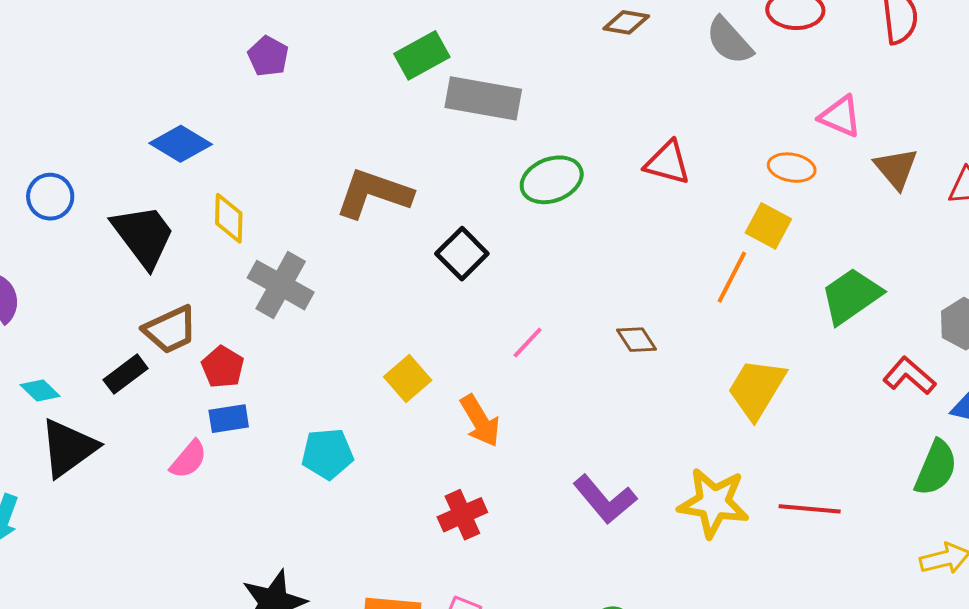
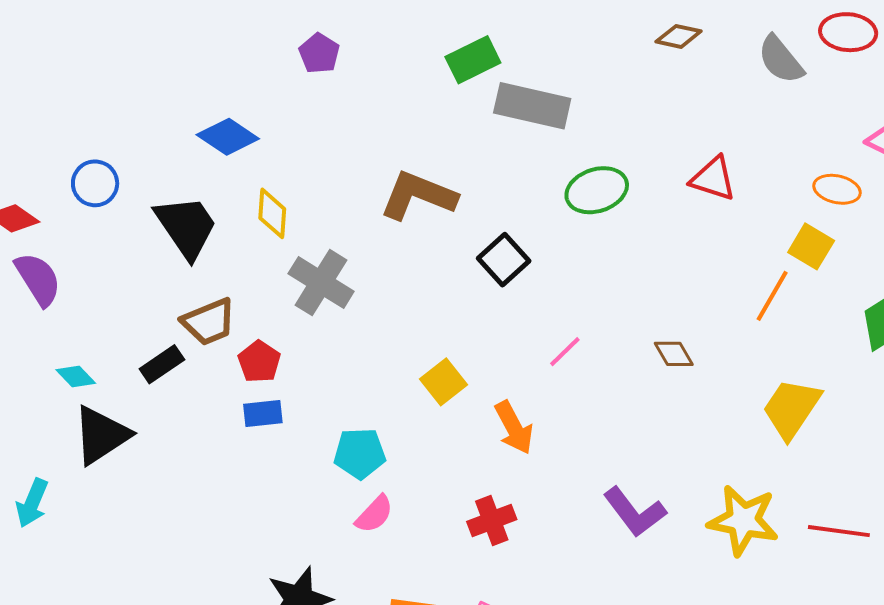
pink semicircle: (189, 459) -> (374, 514), moved

